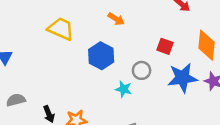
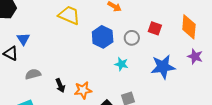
gray circle: (142, 70) -> (132, 38), moved
blue star: (182, 78) -> (163, 67), moved

